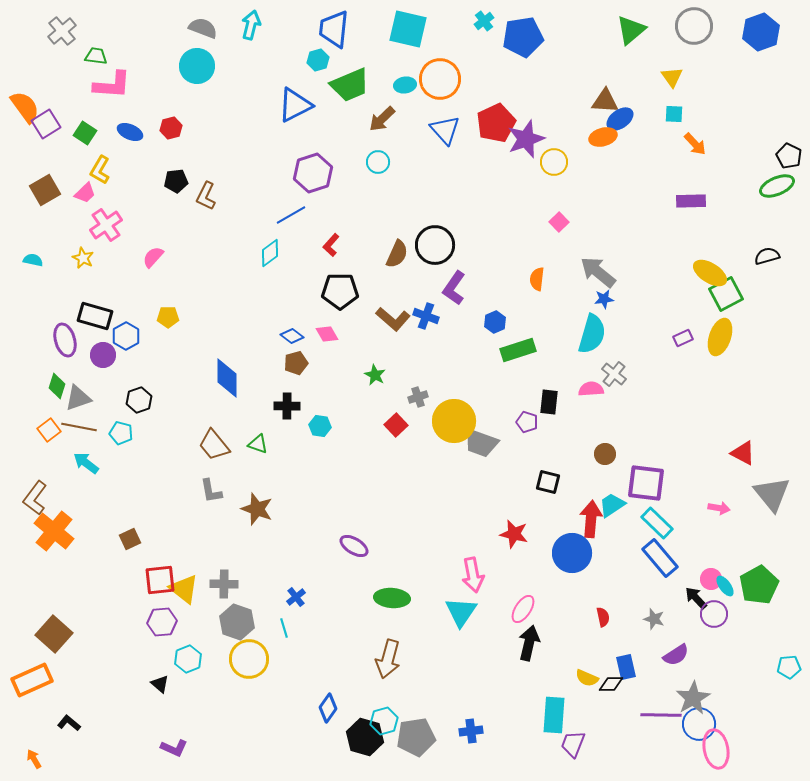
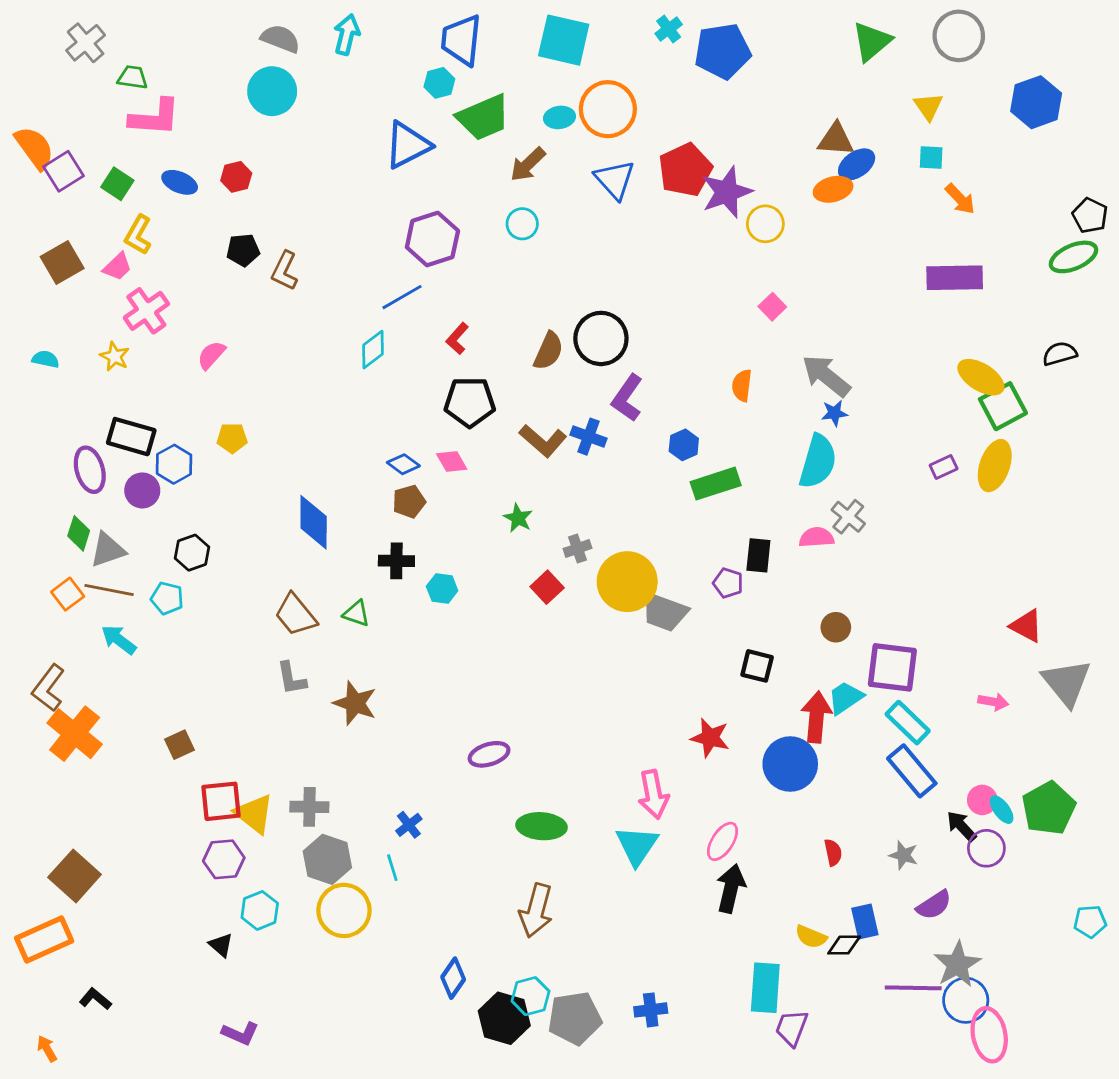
blue hexagon: (761, 32) -> (1036, 102), moved
purple rectangle: (691, 201) -> (955, 278), size x1.4
purple ellipse: (354, 546) -> (489, 754), turned -48

